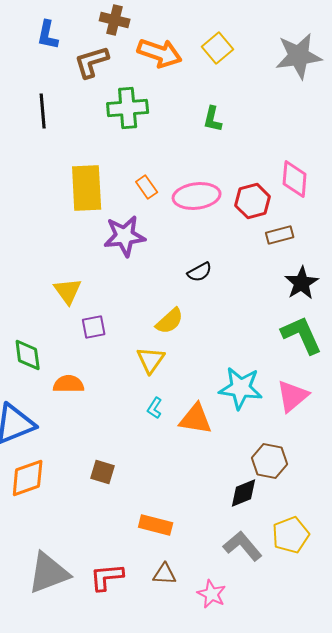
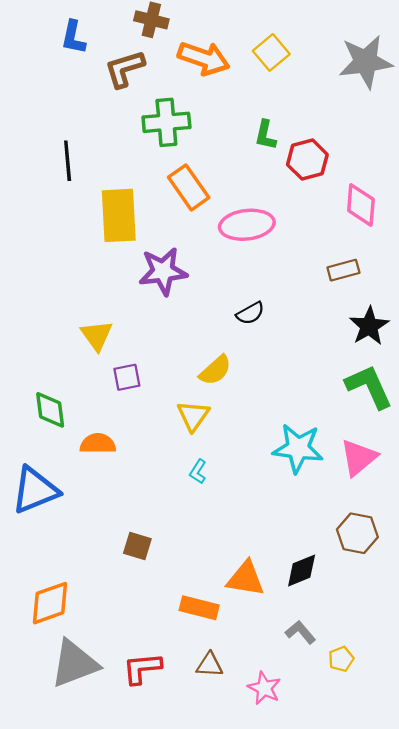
black line: (43, 111) -> (68, 161), moved
orange rectangle: (147, 187) -> (189, 187), moved, size x1.6
red hexagon: (253, 201) -> (307, 160), moved
orange triangle: (196, 419) -> (246, 579), moved
brown hexagon: (270, 461) -> (357, 533), moved
orange diamond: (28, 478) -> (50, 603), moved
yellow pentagon: (291, 535) -> (341, 659), moved, size x0.6
gray L-shape: (243, 546) -> (300, 632), size x0.7

